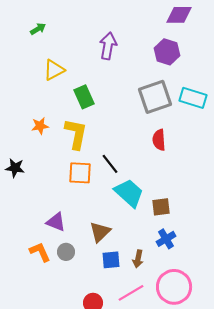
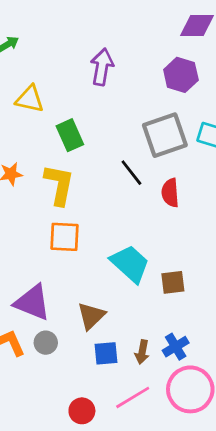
yellow triangle: (54, 70) -> (30, 99), turned 40
black line: (110, 164) -> (131, 173), moved
purple triangle: (56, 222) -> (32, 302), size x1.4
blue cross: (166, 239) -> (176, 347), moved

